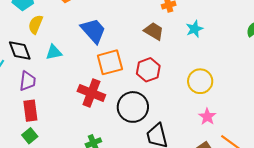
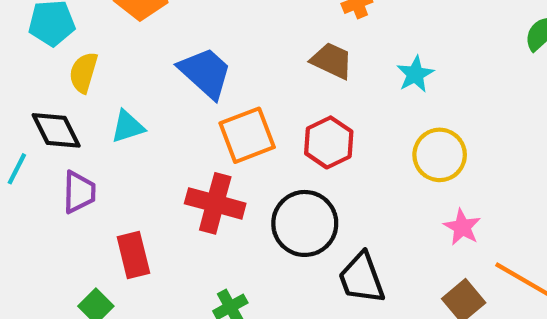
cyan star: (194, 29) -> (415, 74), moved
red rectangle: (30, 111) -> (133, 255), moved

